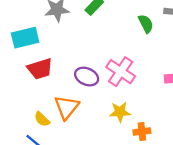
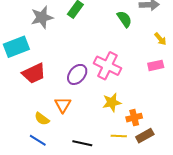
purple ellipse: (87, 77) -> (77, 74), turned -65
orange triangle: (67, 107) -> (63, 105), size x0.7

